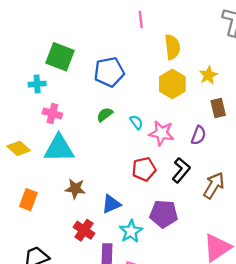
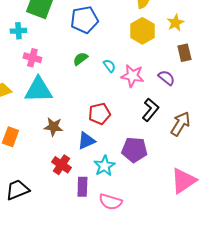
purple semicircle: (199, 135) -> (166, 78), turned -72
red pentagon: (144, 169) -> (99, 114), moved

